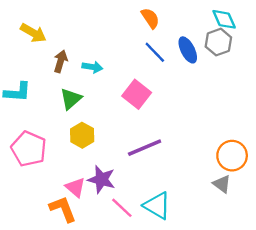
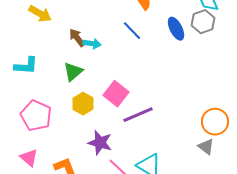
blue line: (155, 52) -> (132, 31), moved
brown arrow: (61, 61) -> (77, 38), moved, turned -54
pink square: (137, 94) -> (116, 94), moved
pink triangle: (75, 187) -> (29, 158), moved

